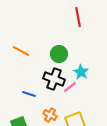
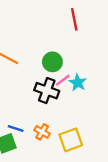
pink line: (70, 87) -> (63, 80), moved
blue line: (29, 94) -> (16, 128), moved

